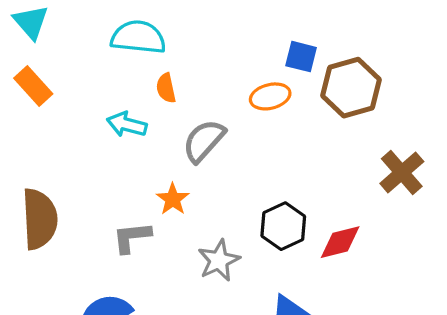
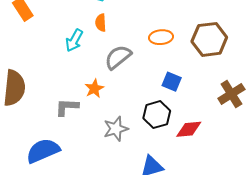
blue square: (301, 57) -> (172, 82), moved
cyan arrow: (127, 124) -> (74, 40), turned -85

